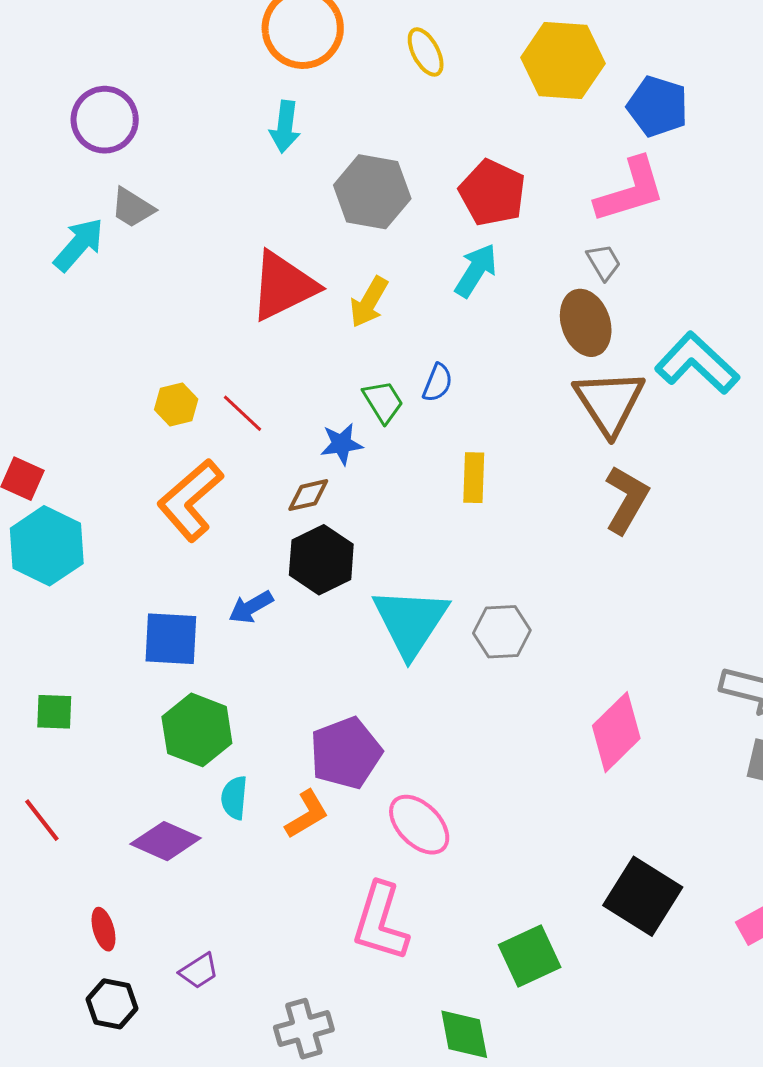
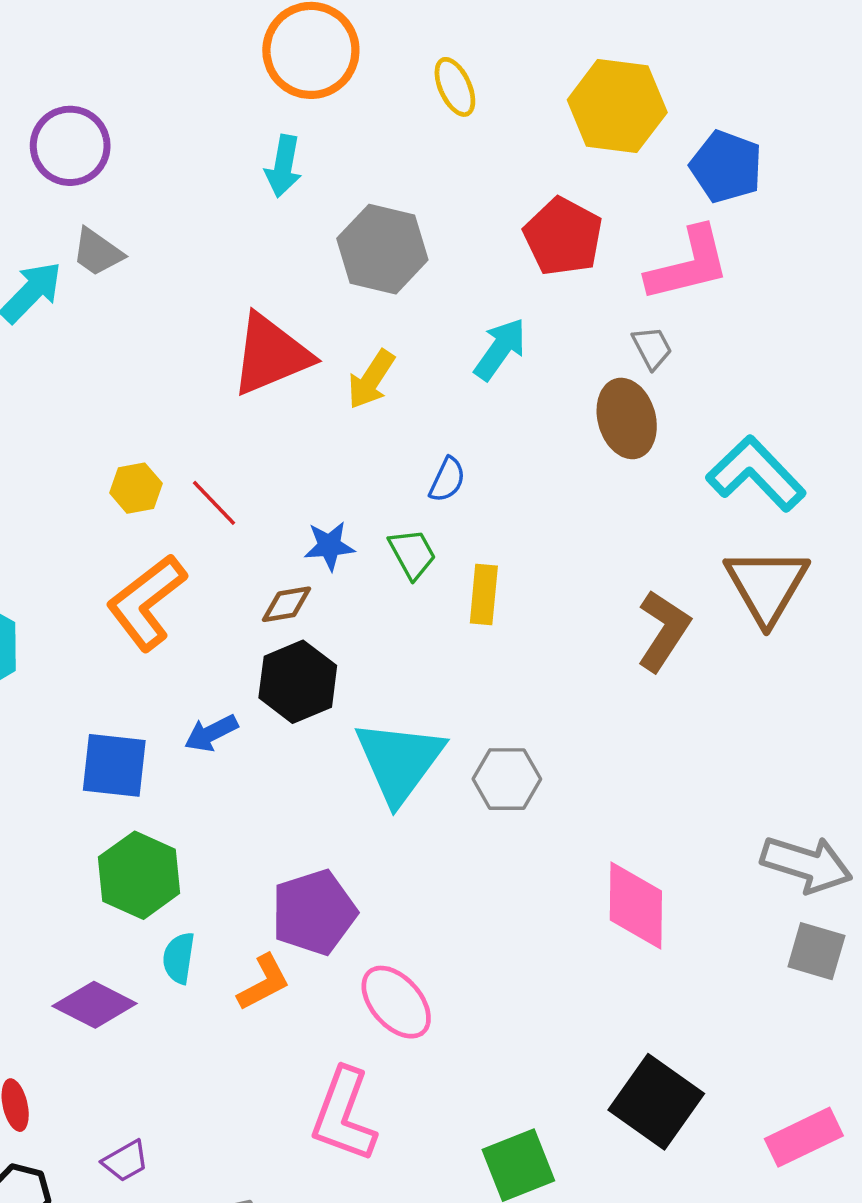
red pentagon: (492, 193) -> (563, 237), moved
green trapezoid: (383, 402) -> (412, 554), moved
brown triangle: (609, 402) -> (767, 586), moved
pink diamond: (616, 732) -> (636, 905), turned -48

